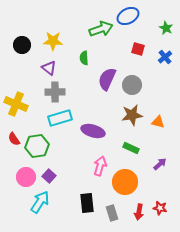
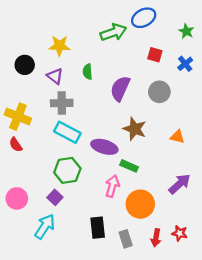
black circle: (22, 45) -> (25, 65), moved
green semicircle: (84, 58) -> (88, 72), moved
gray circle: (132, 85) -> (159, 92), moved
brown star: (132, 115) -> (135, 129), moved, turned 30
cyan rectangle: (60, 118) -> (67, 132), turned 45
red semicircle: (14, 139) -> (16, 145), moved
green hexagon: (37, 146) -> (67, 170), moved
green rectangle: (131, 148) -> (129, 166), moved
purple arrow: (160, 164) -> (180, 184), size x1.5
pink circle: (26, 177) -> (17, 198), moved

